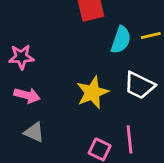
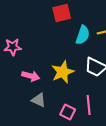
pink arrow: (27, 95) -> (31, 76), moved
gray triangle: (34, 132) -> (39, 100), moved

